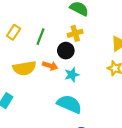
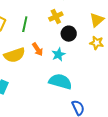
black circle: (66, 51) -> (69, 34), moved
orange arrow: (50, 66) -> (38, 49), turned 48

